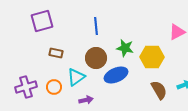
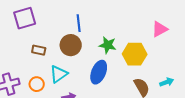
brown circle: (96, 58) -> (71, 45), moved
blue ellipse: (116, 75) -> (99, 72), turned -45

